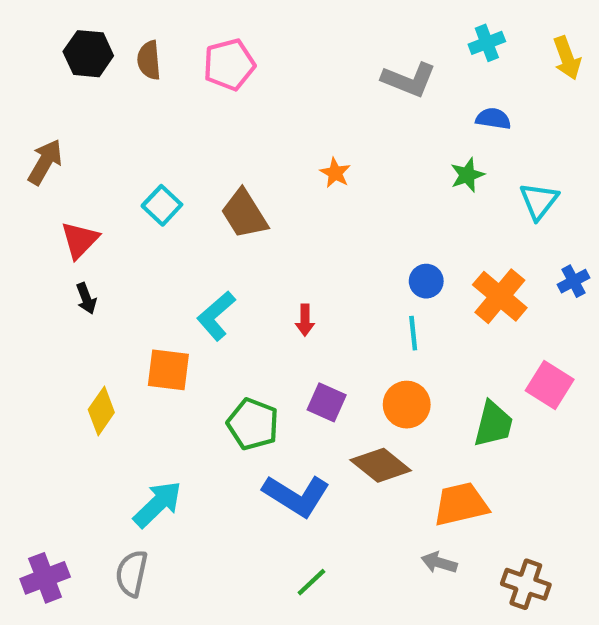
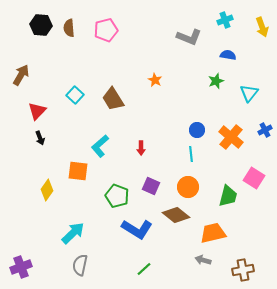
gray semicircle: (132, 573) -> (80, 265), moved
brown cross: (526, 584) -> (243, 270), turned -30

